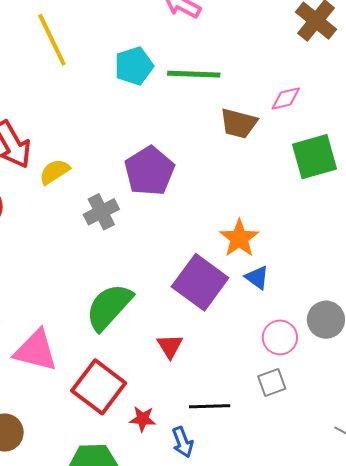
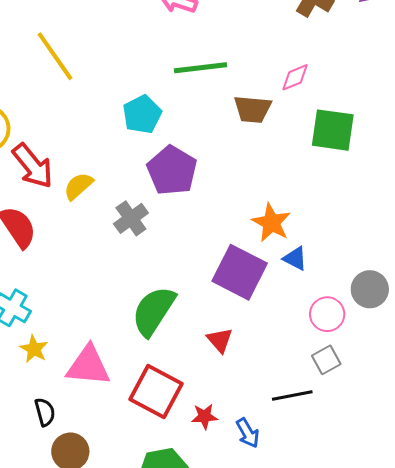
cyan pentagon: (134, 66) -> (142, 114), moved
green square: (315, 157) -> (333, 130), turned 33
black line: (210, 406) -> (292, 396), moved

